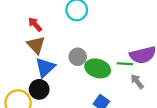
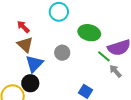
green line: (125, 64) -> (104, 56), turned 40
green ellipse: (98, 68) -> (89, 33), moved

